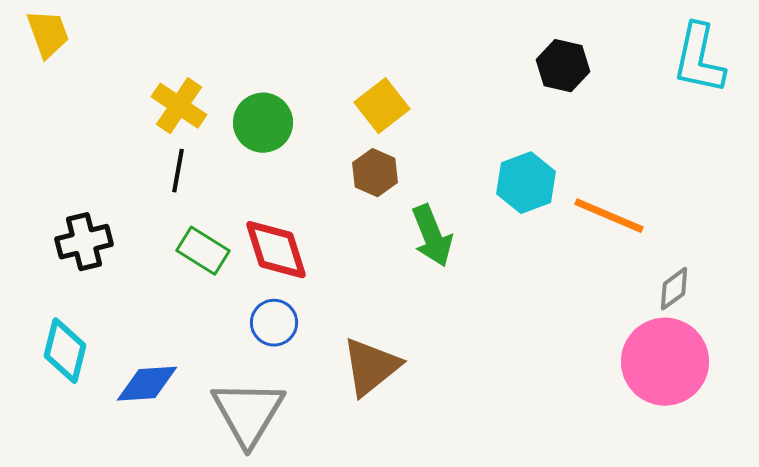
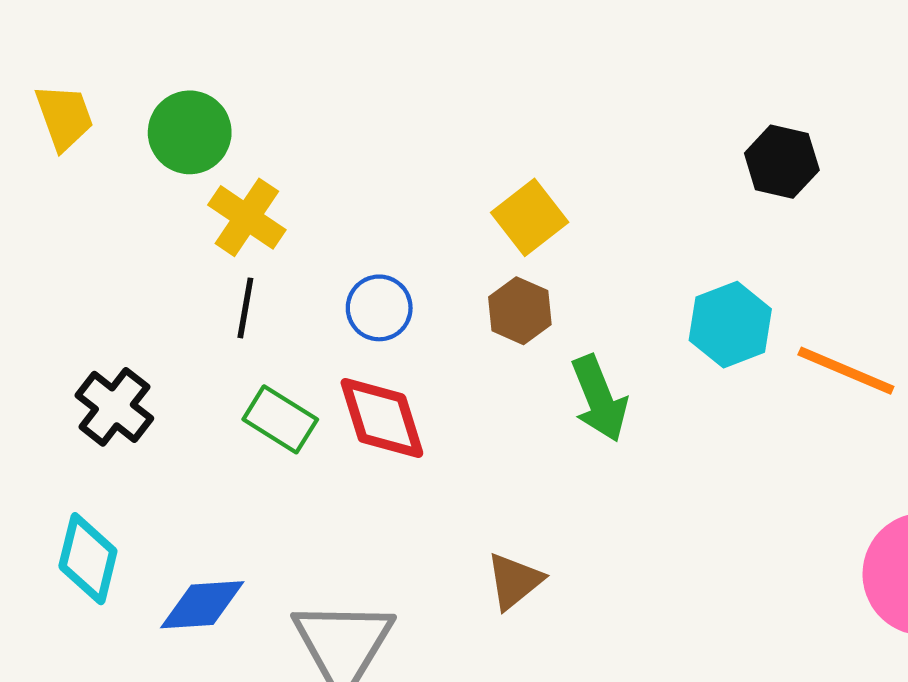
green circle: (263, 123) -> (190, 132), moved
black cross: (84, 242) -> (114, 407), turned -38
blue circle: (274, 323) -> (379, 308), moved
brown triangle: (371, 367) -> (514, 581), size x0.7

